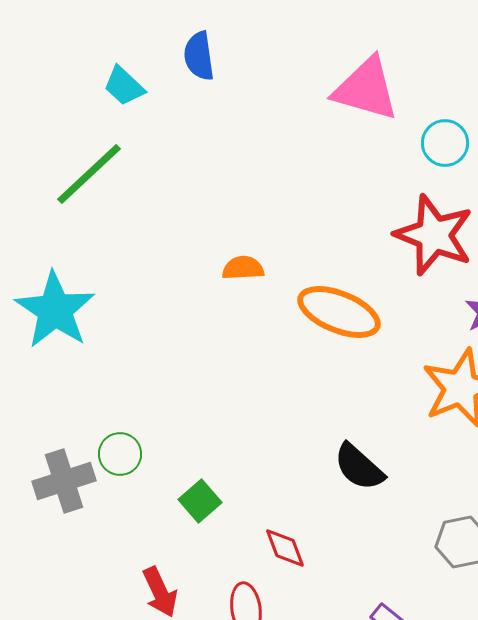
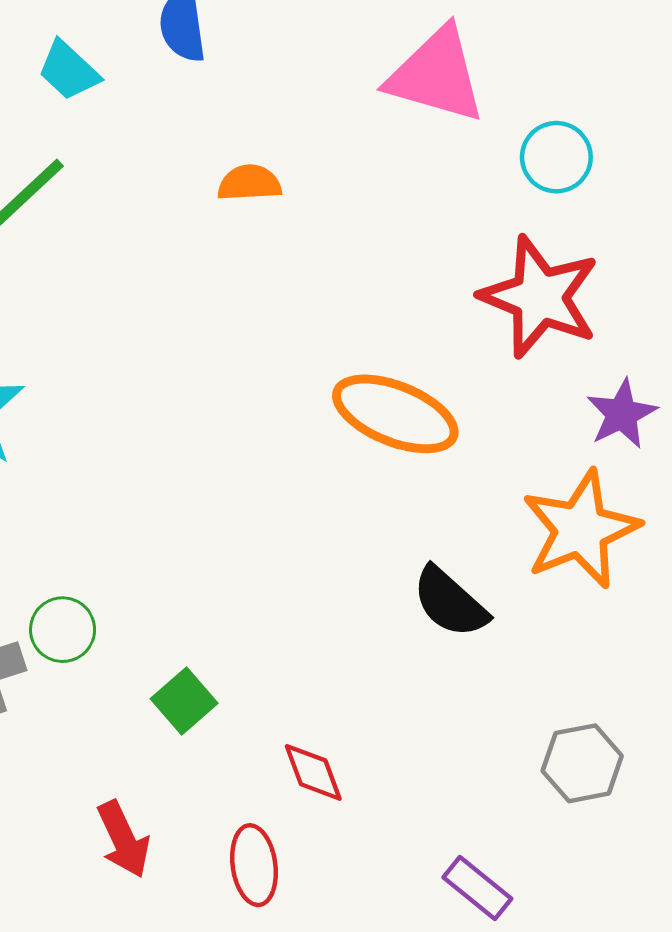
orange semicircle: (243, 268) -> (249, 183), moved
black semicircle: (359, 467) -> (450, 602), moved

